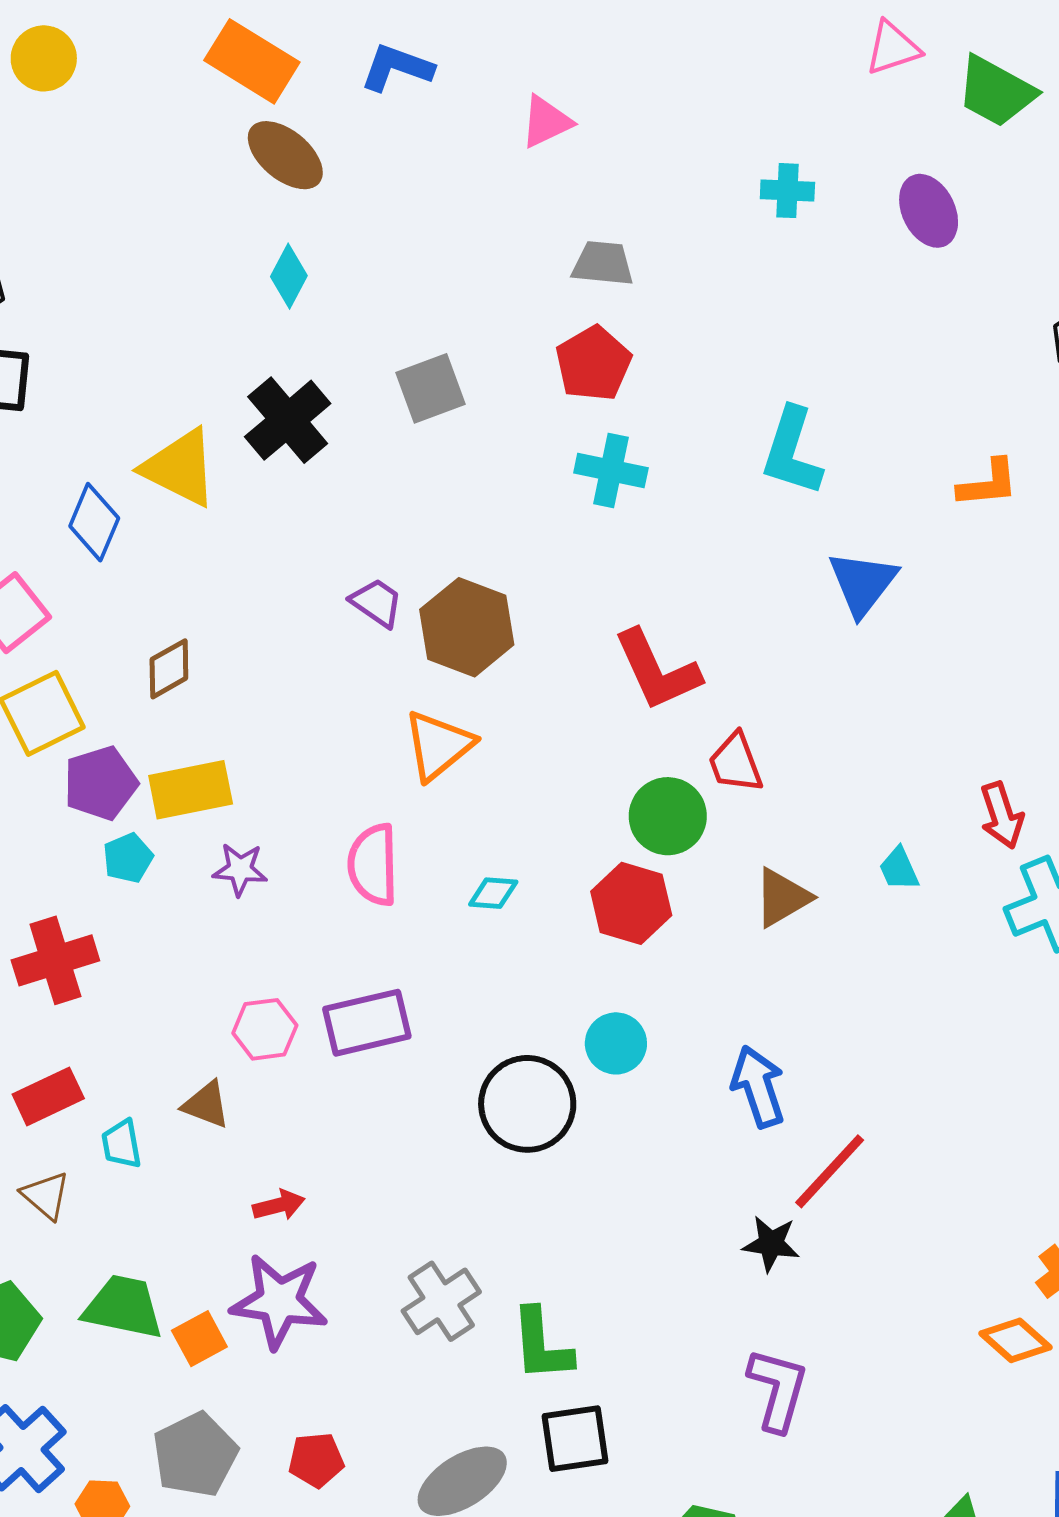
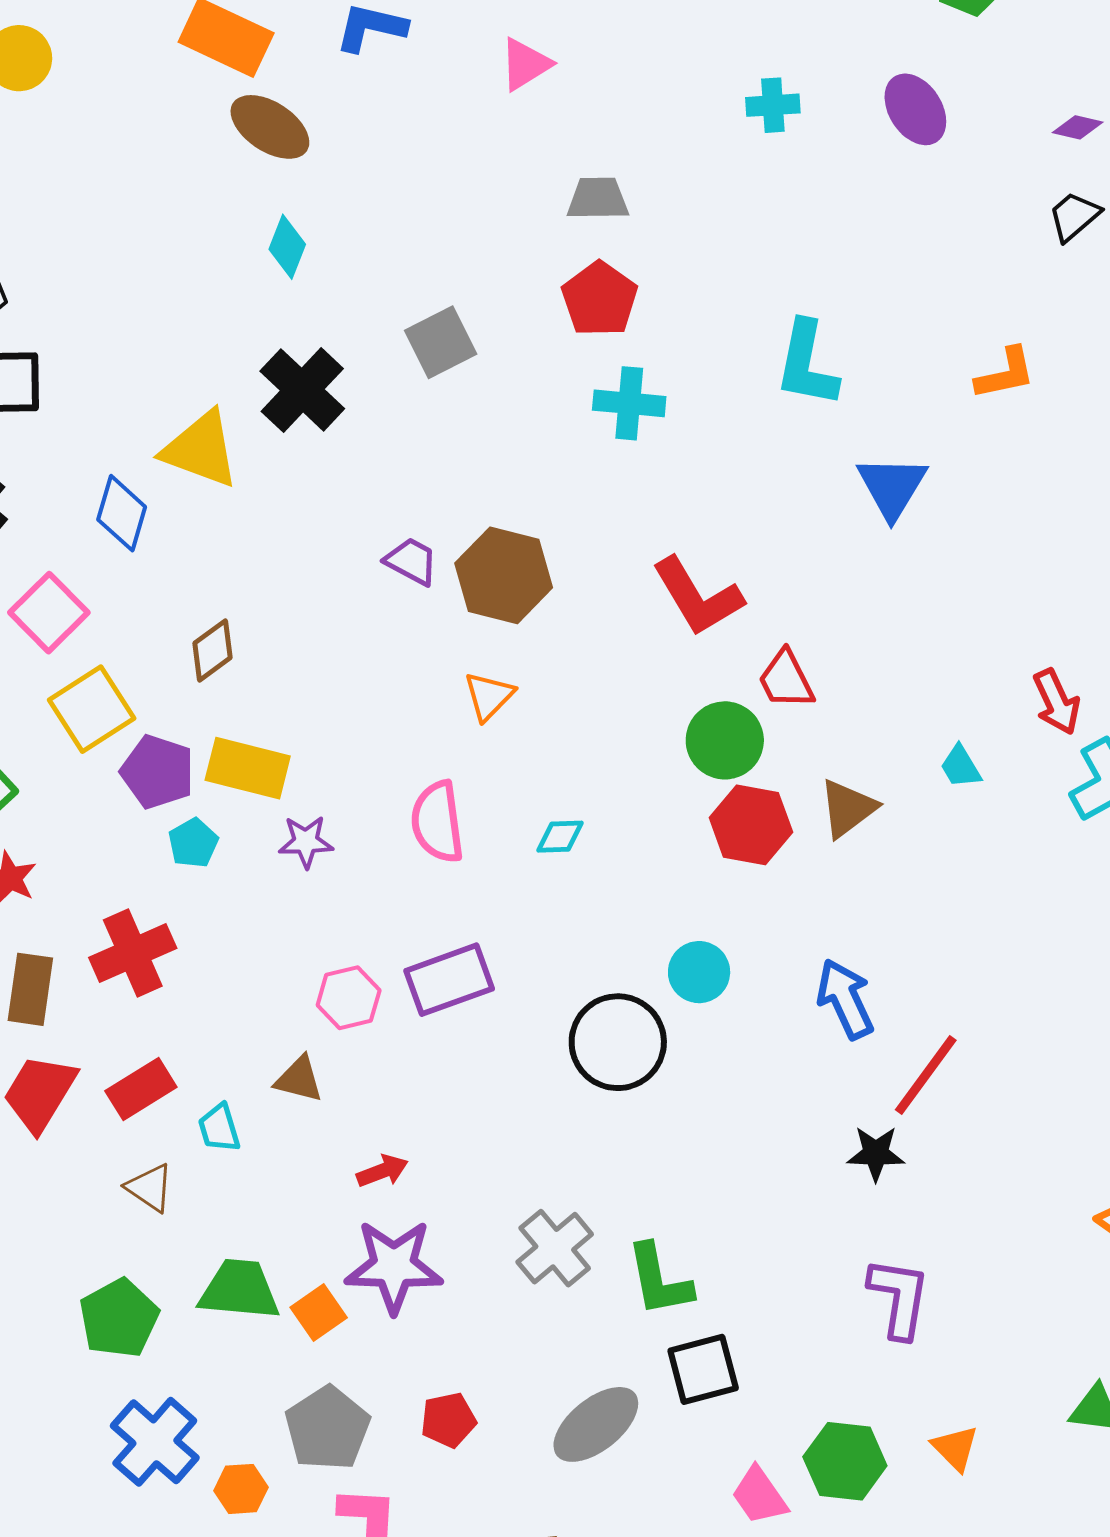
orange triangle: (438, 745) -> (489, 696), size x0.7
purple pentagon: (101, 783) -> (158, 772), turned -30
yellow rectangle: (191, 790) -> (248, 768), turned 32
red hexagon: (631, 903) -> (751, 825), moved

